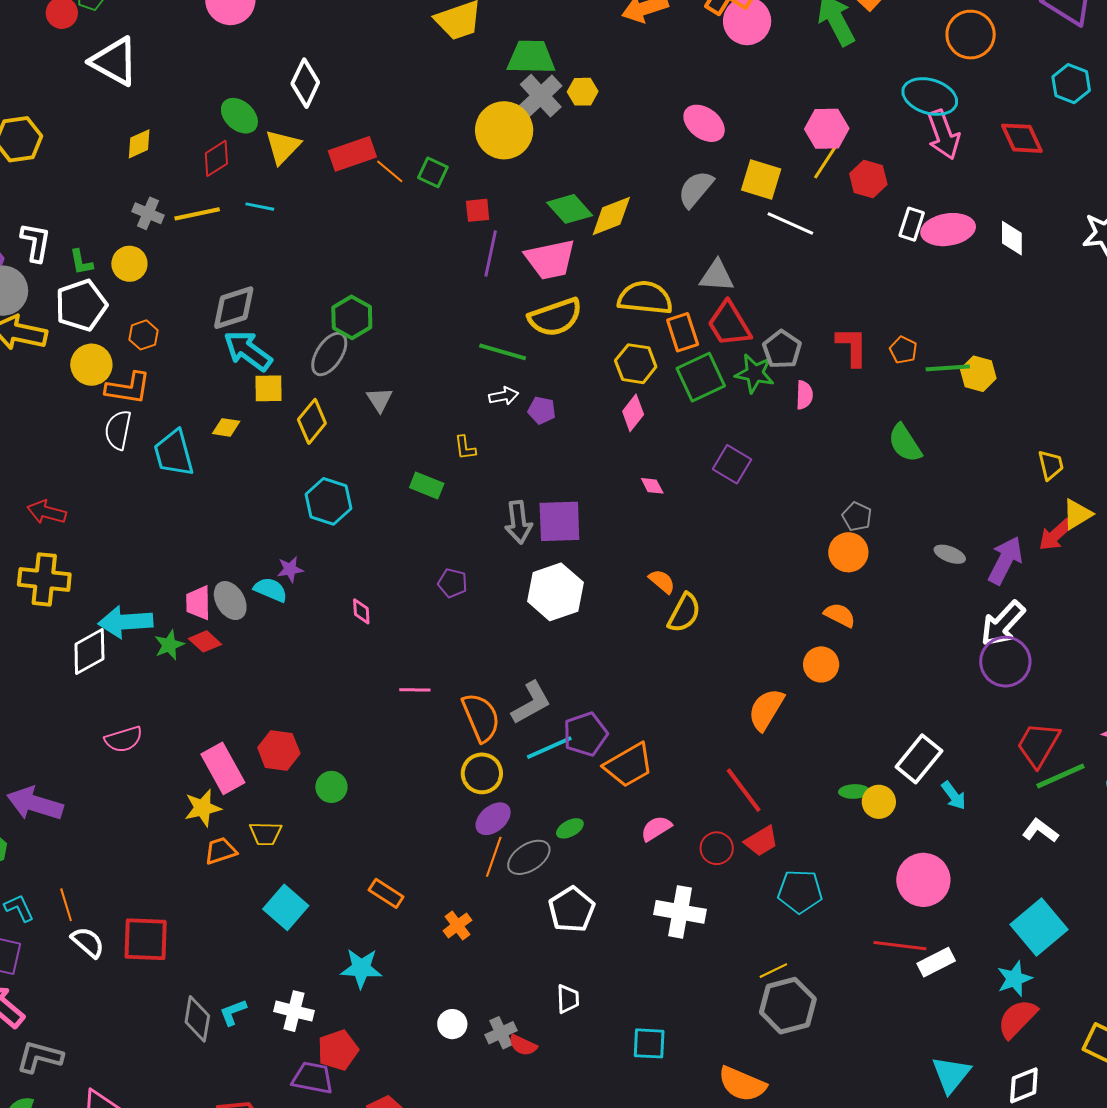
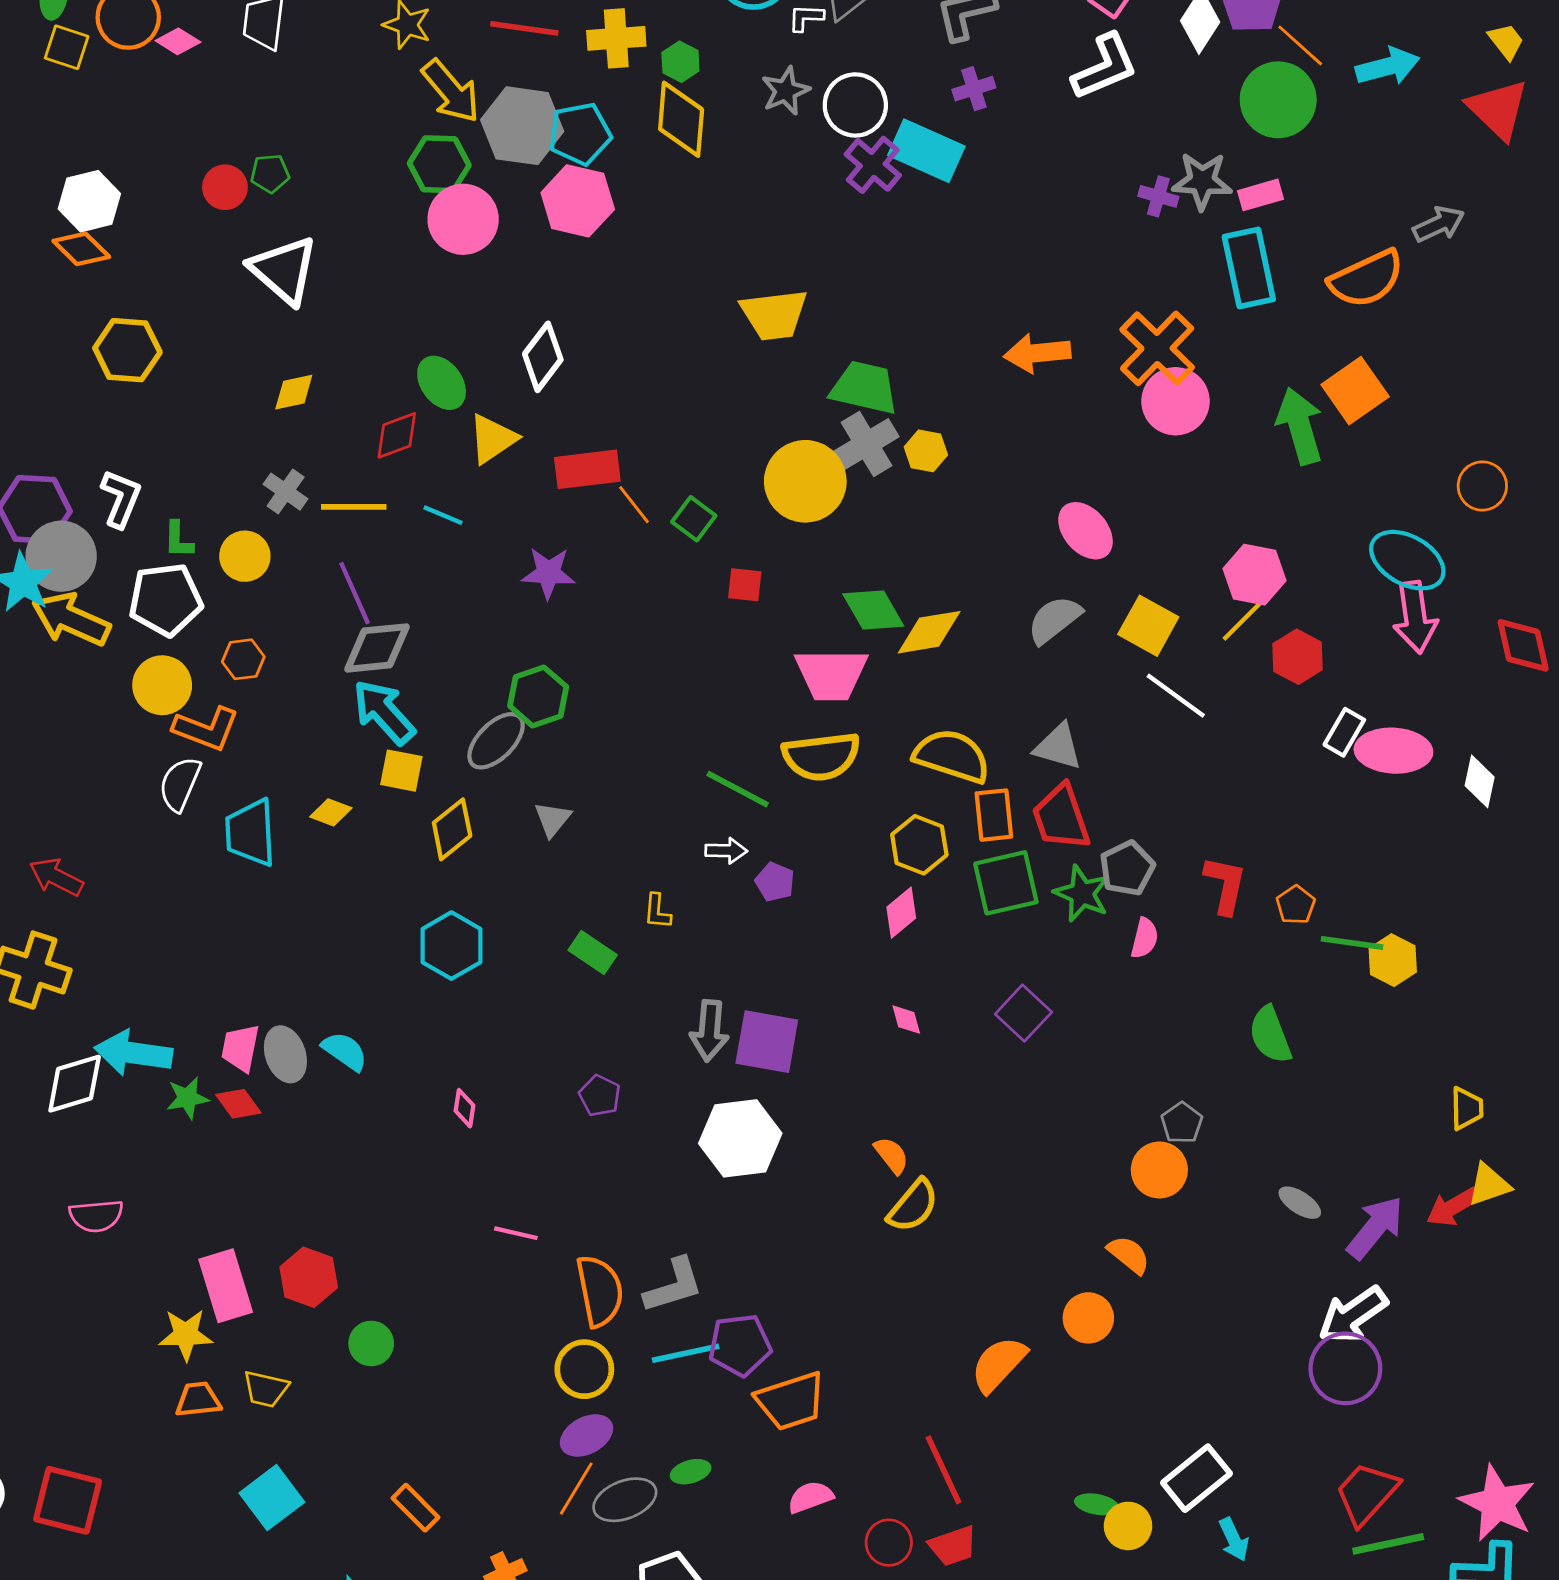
orange circle: (971, 35) -> (1482, 486), size x0.7
purple line: (491, 254) -> (355, 593), moved, turned -48
purple star: (290, 569) -> (548, 573), moved, size x1.4

